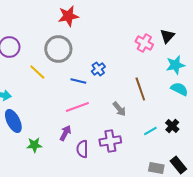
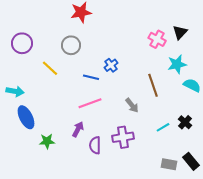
gray circle: (58, 49) -> (71, 45), size x0.7
cyan star: (175, 65) -> (177, 64), moved

